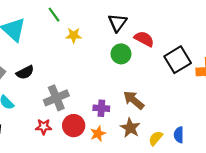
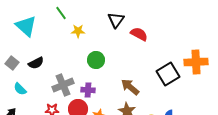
green circle: (121, 54) -> (96, 60), moved
black square: (178, 60) -> (168, 74), moved
purple cross: (101, 108) -> (88, 90), moved

